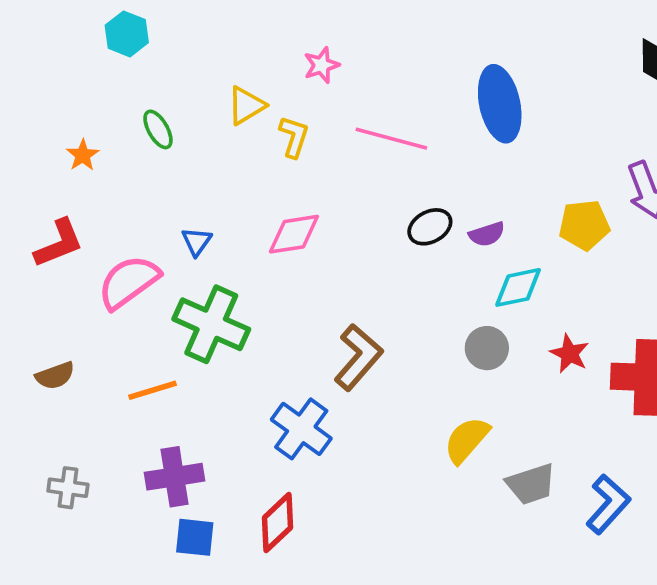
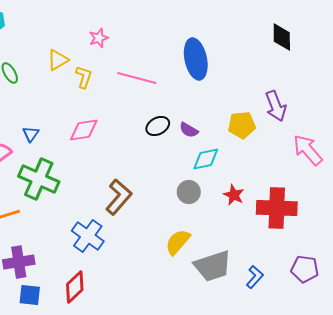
purple semicircle: (487, 234) -> (189, 130), turned 48
gray trapezoid: (531, 484) -> (213, 266), size x1.4
blue L-shape: (608, 504) -> (255, 277), size x0.7

